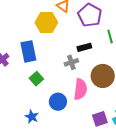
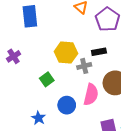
yellow hexagon: (46, 23) -> (66, 53), moved
blue rectangle: (28, 51) -> (30, 16), moved

